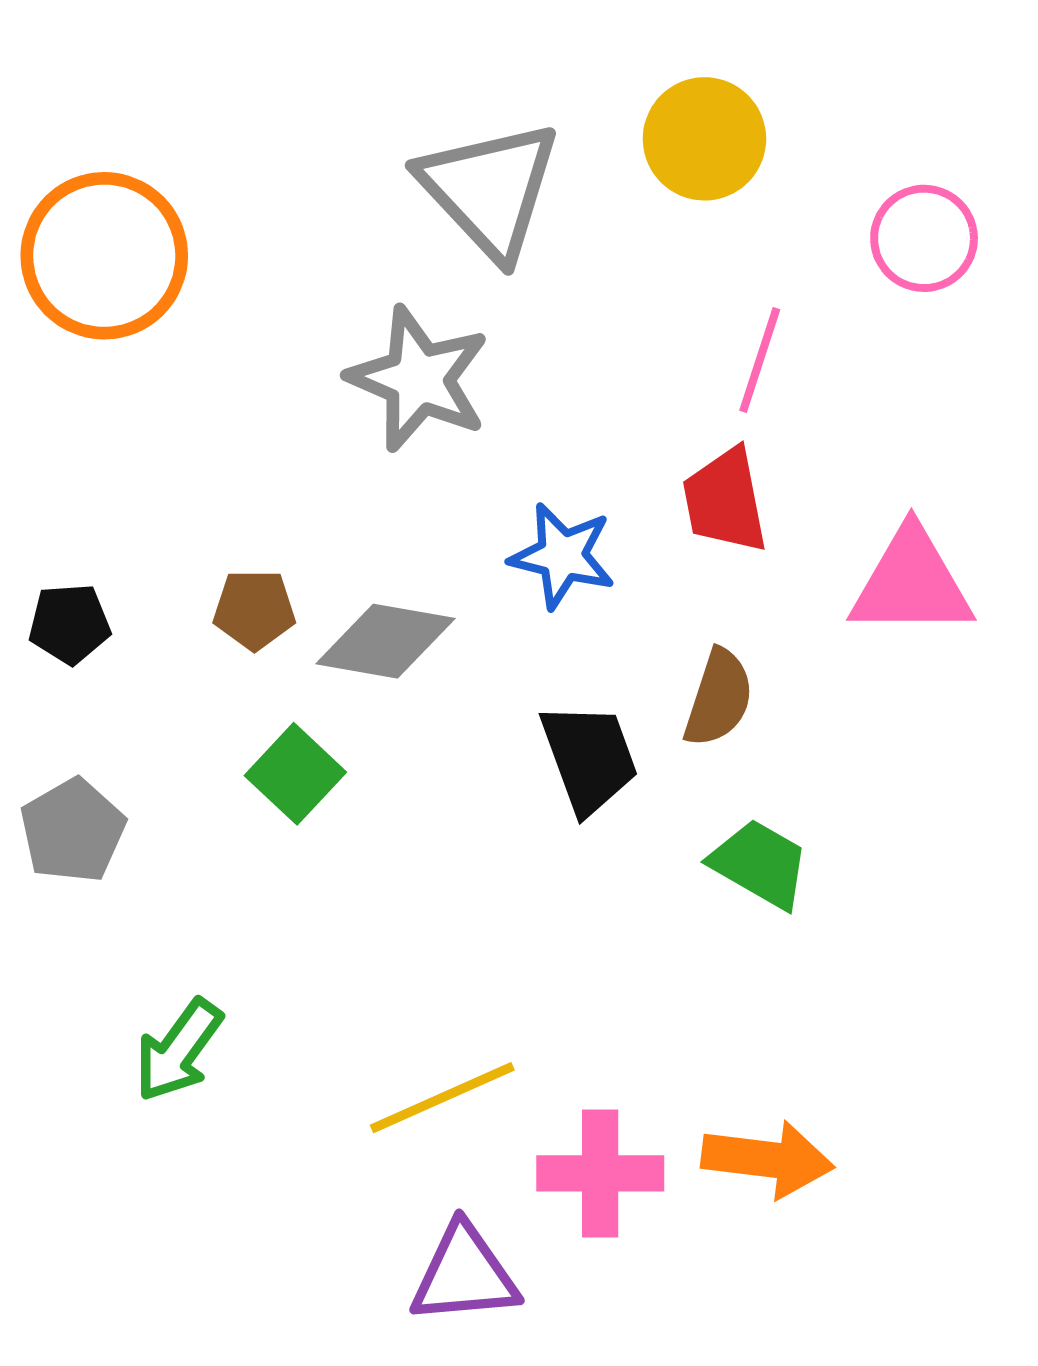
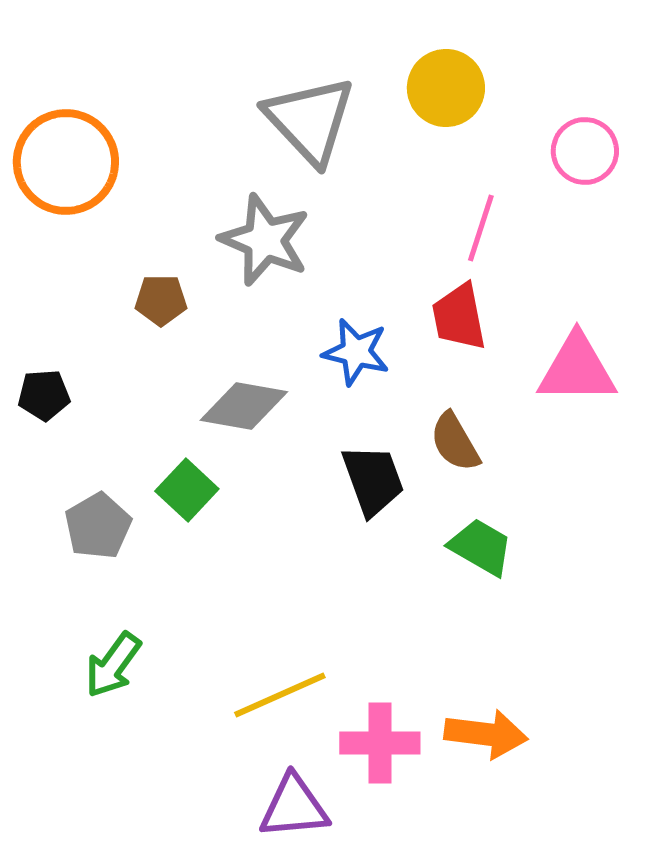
brown pentagon: (254, 610) -> (161, 300), moved
brown semicircle: (719, 698) -> (455, 442), turned 132
gray pentagon: (73, 831) -> (98, 526), moved

